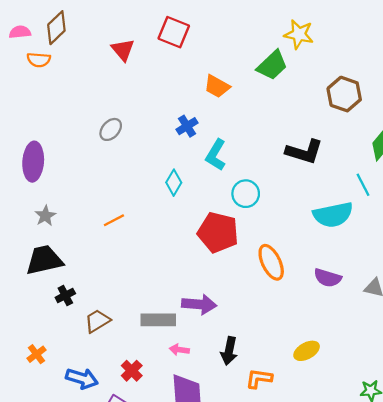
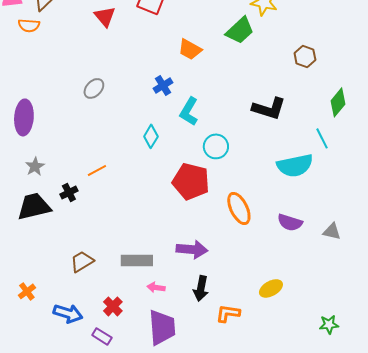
brown hexagon: (344, 94) -> (305, 56), size x0.7
black cross: (65, 295) -> (69, 192), moved
purple arrow: (199, 304) -> (192, 249), moved

